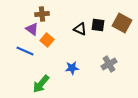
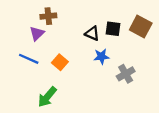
purple triangle: (32, 29) -> (37, 33), turned 40
orange square: (47, 40) -> (60, 62), moved
blue star: (72, 68) -> (101, 56), moved

